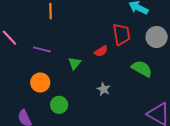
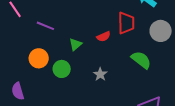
green circle: (59, 105) -> (62, 69), moved

